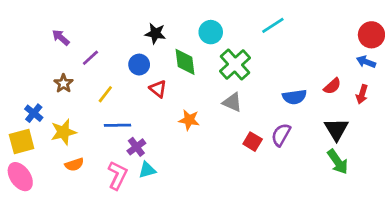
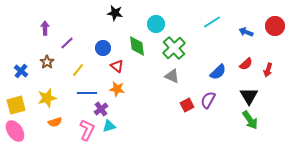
cyan line: (273, 25) -> (212, 22), moved
black star: (155, 33) -> (115, 13), moved
purple arrow: (61, 38) -> (45, 28), turned 48
blue arrow: (366, 62) -> (246, 32), moved
blue semicircle: (294, 97) -> (218, 72), turned -36
blue cross: (34, 113) -> (21, 71), moved
orange star: (189, 120) -> (117, 89), moved
red square: (253, 142) -> (187, 105), turned 32

